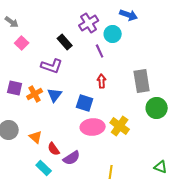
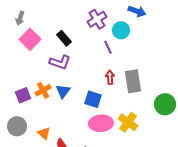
gray arrow: (12, 22) -> (20, 18), turned 72
black rectangle: (65, 42) -> (64, 38), moved
pink square: (22, 43) -> (30, 39), size x1.5
gray rectangle: (142, 81) -> (133, 81), moved
purple square: (15, 88) -> (23, 95), moved, turned -35

